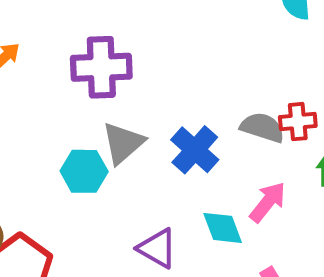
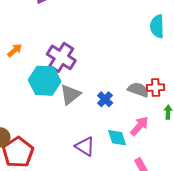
purple cross: (101, 67) -> (61, 57), turned 32
blue cross: (195, 150) -> (105, 99), size x0.7
cyan hexagon: (84, 171) -> (45, 81), moved, size x1.4

